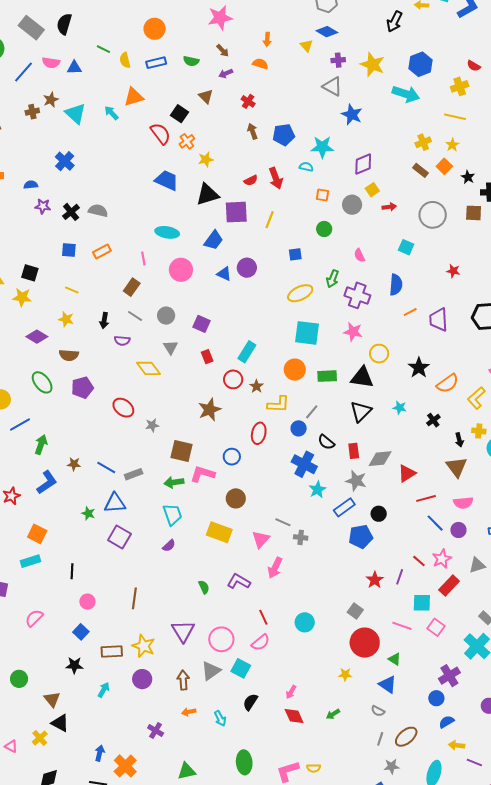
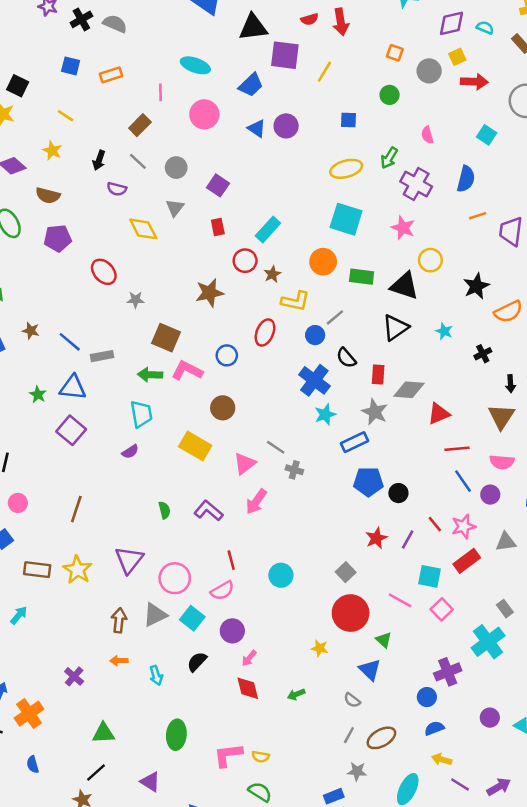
cyan semicircle: (306, 167) -> (485, 28), moved
red arrow: (389, 207) -> (474, 82), size x1.5
black circle: (379, 514) -> (398, 493), moved
purple circle: (142, 679) -> (232, 631), moved

